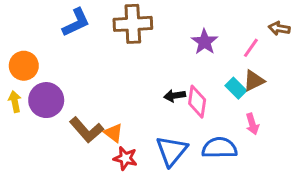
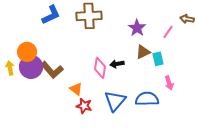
orange circle: (24, 66) -> (27, 52), moved
brown triangle: (254, 81) -> (143, 52), moved
cyan rectangle: (236, 88) -> (158, 59), turned 32
pink diamond: (197, 102) -> (100, 68), moved
brown L-shape: (87, 130) -> (52, 70), moved

